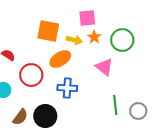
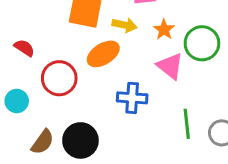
orange star: (94, 37) -> (164, 30), moved
green circle: (122, 40) -> (202, 43), moved
blue cross: (67, 88) -> (132, 98), moved

